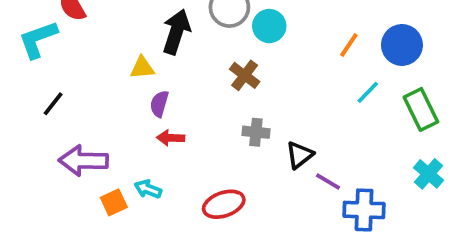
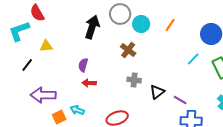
orange line: (349, 45) -> (170, 25), moved
yellow triangle: (142, 68) -> (46, 46), moved
purple line: (328, 181) -> (180, 100), moved

